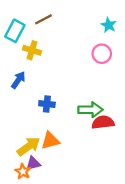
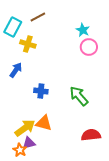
cyan star: (109, 25) -> (83, 30), moved
green arrow: (90, 110) -> (79, 96), turned -130
red semicircle: (103, 122) -> (91, 135), moved
orange triangle: (50, 141) -> (44, 123), turned 30

